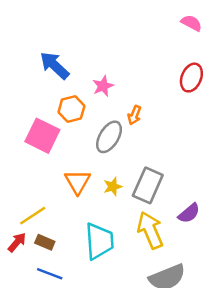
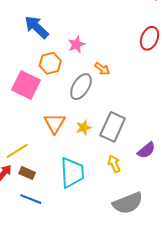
orange arrow: (134, 115) -> (102, 69), turned -77
yellow arrow: (150, 230) -> (114, 164), size x0.6

